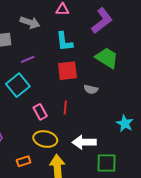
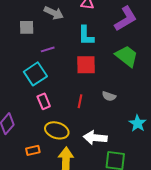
gray semicircle: (91, 89) -> (109, 96), moved
pink rectangle: (40, 112) -> (44, 101), moved

